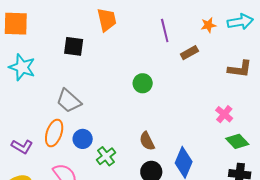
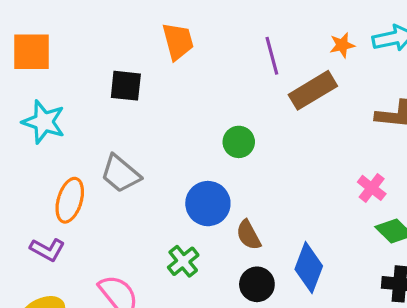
brown rectangle: (189, 53) -> (313, 90), size x1.6
orange ellipse: (54, 133) -> (70, 200), moved
blue circle: (83, 139) -> (208, 204), moved, size x1.4

